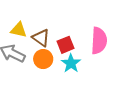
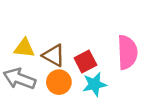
cyan star: (71, 63) -> (95, 84), turned 30

